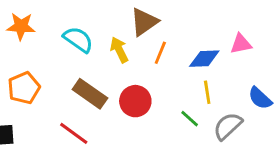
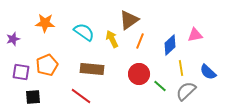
blue diamond: (204, 59) -> (170, 45), turned -40
yellow line: (207, 92) -> (181, 68), moved
brown rectangle: (90, 94) -> (92, 69), turned -30
red circle: (135, 101) -> (139, 74), moved

